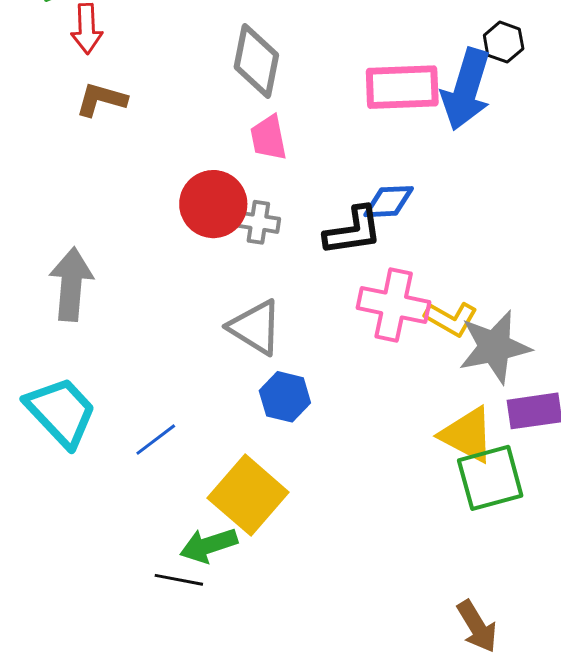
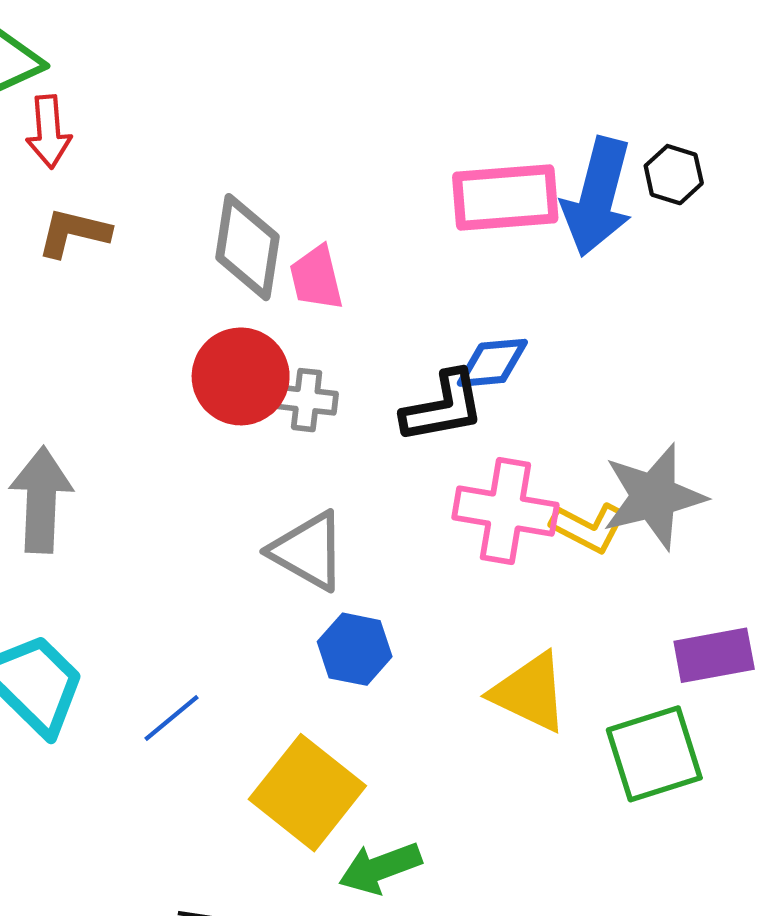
black hexagon: (504, 42) -> (674, 175), moved
gray diamond: (256, 61) -> (247, 247), moved
gray star: (495, 347) -> (654, 497), moved
yellow triangle: (467, 435) -> (530, 692), moved
green arrow: (209, 545) -> (380, 868), moved

